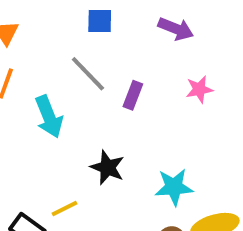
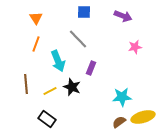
purple rectangle: (133, 95) -> (91, 68), moved
black star: (107, 167) -> (72, 87), moved
yellow line: (65, 208) -> (50, 91), moved

